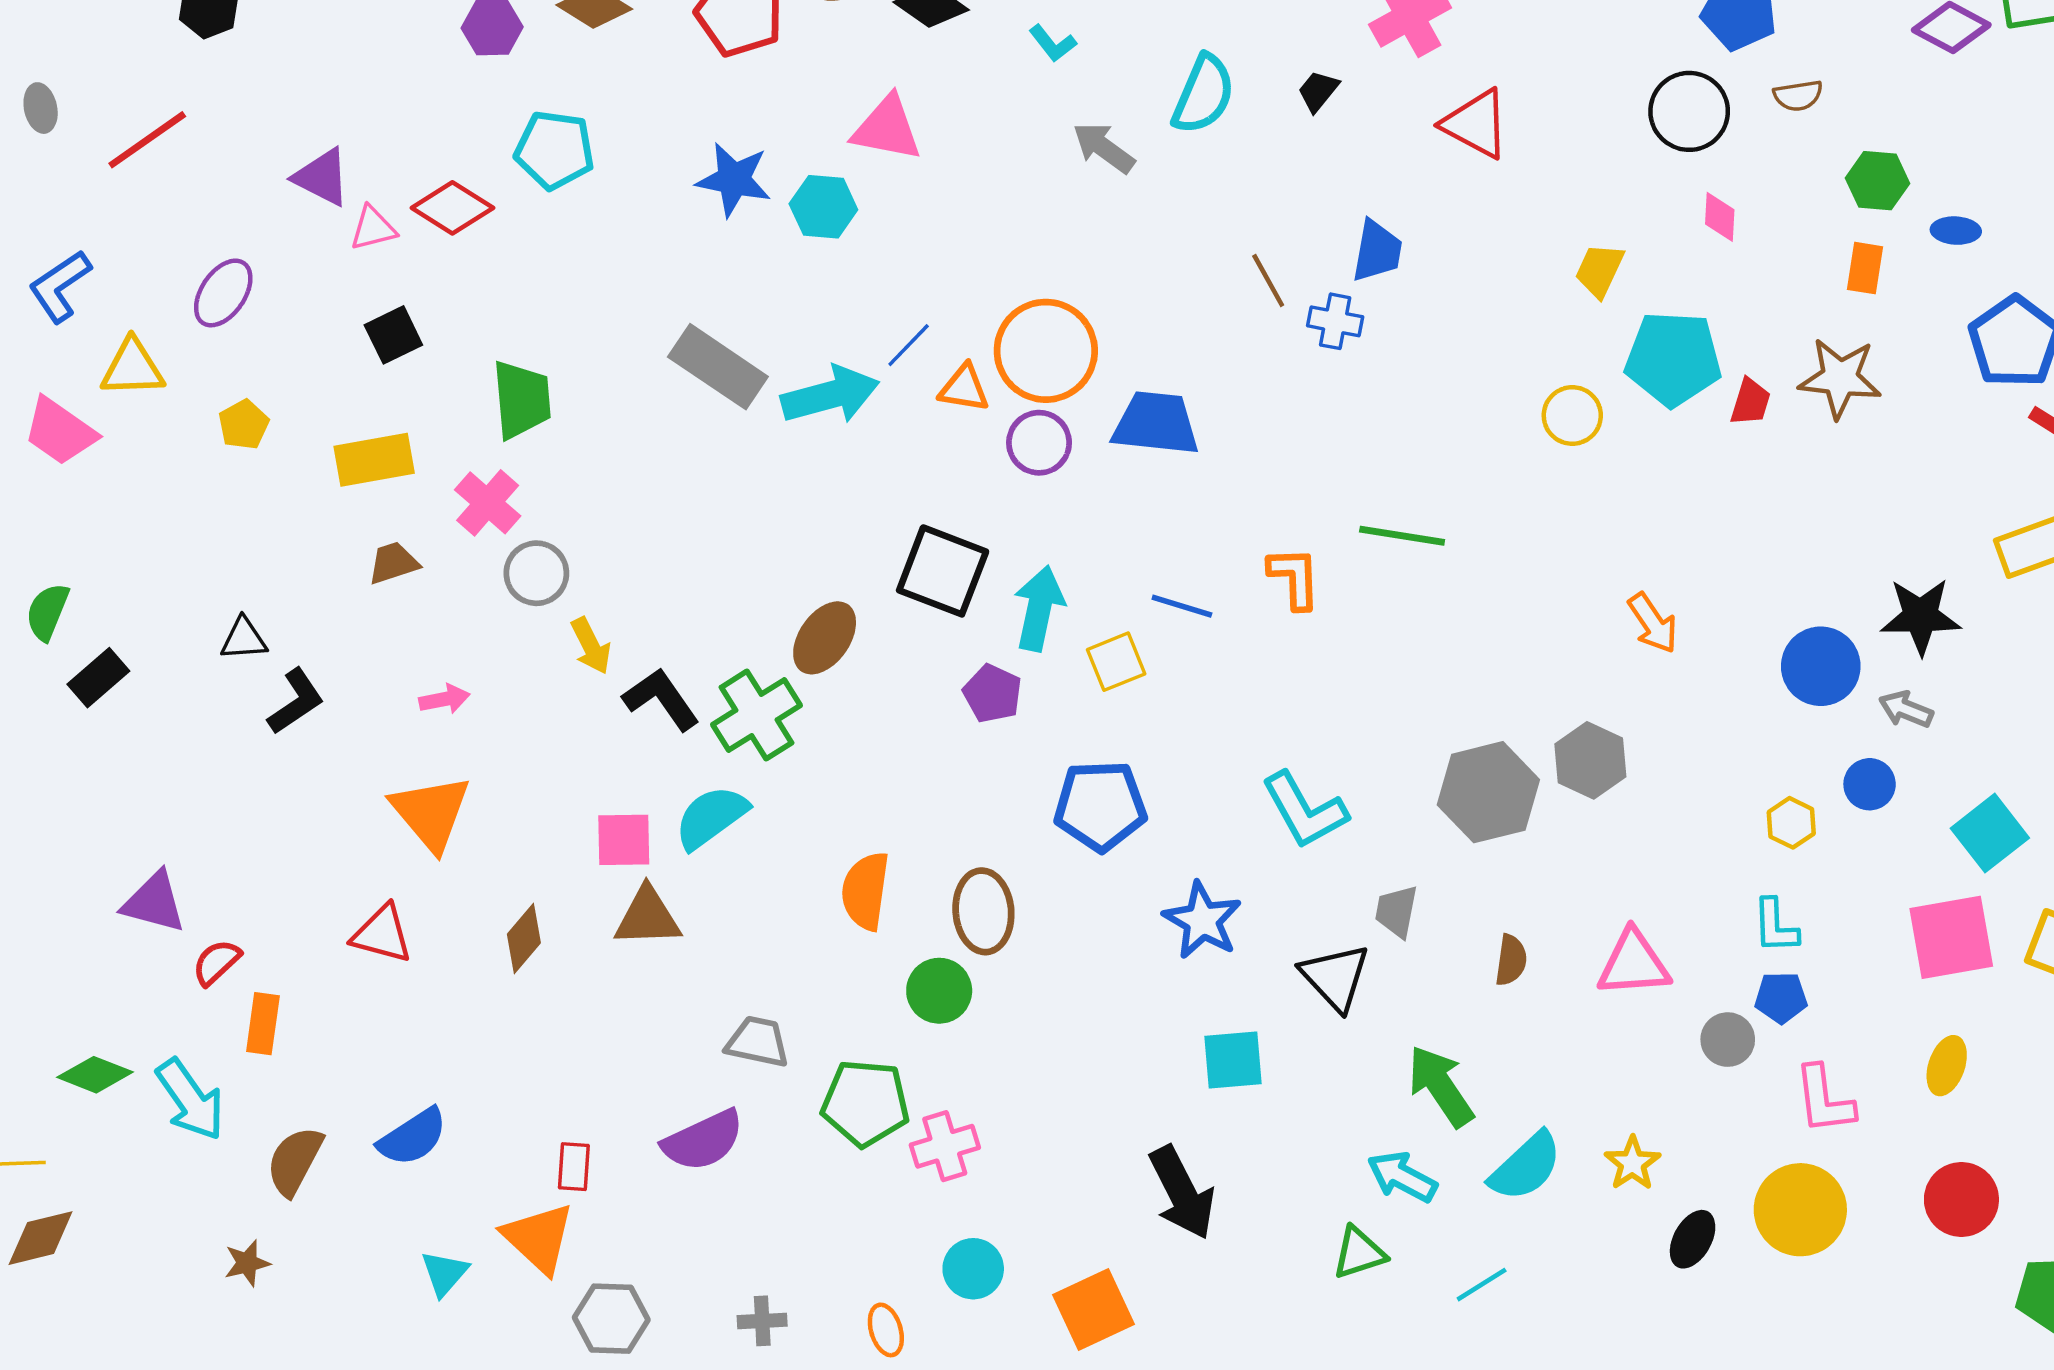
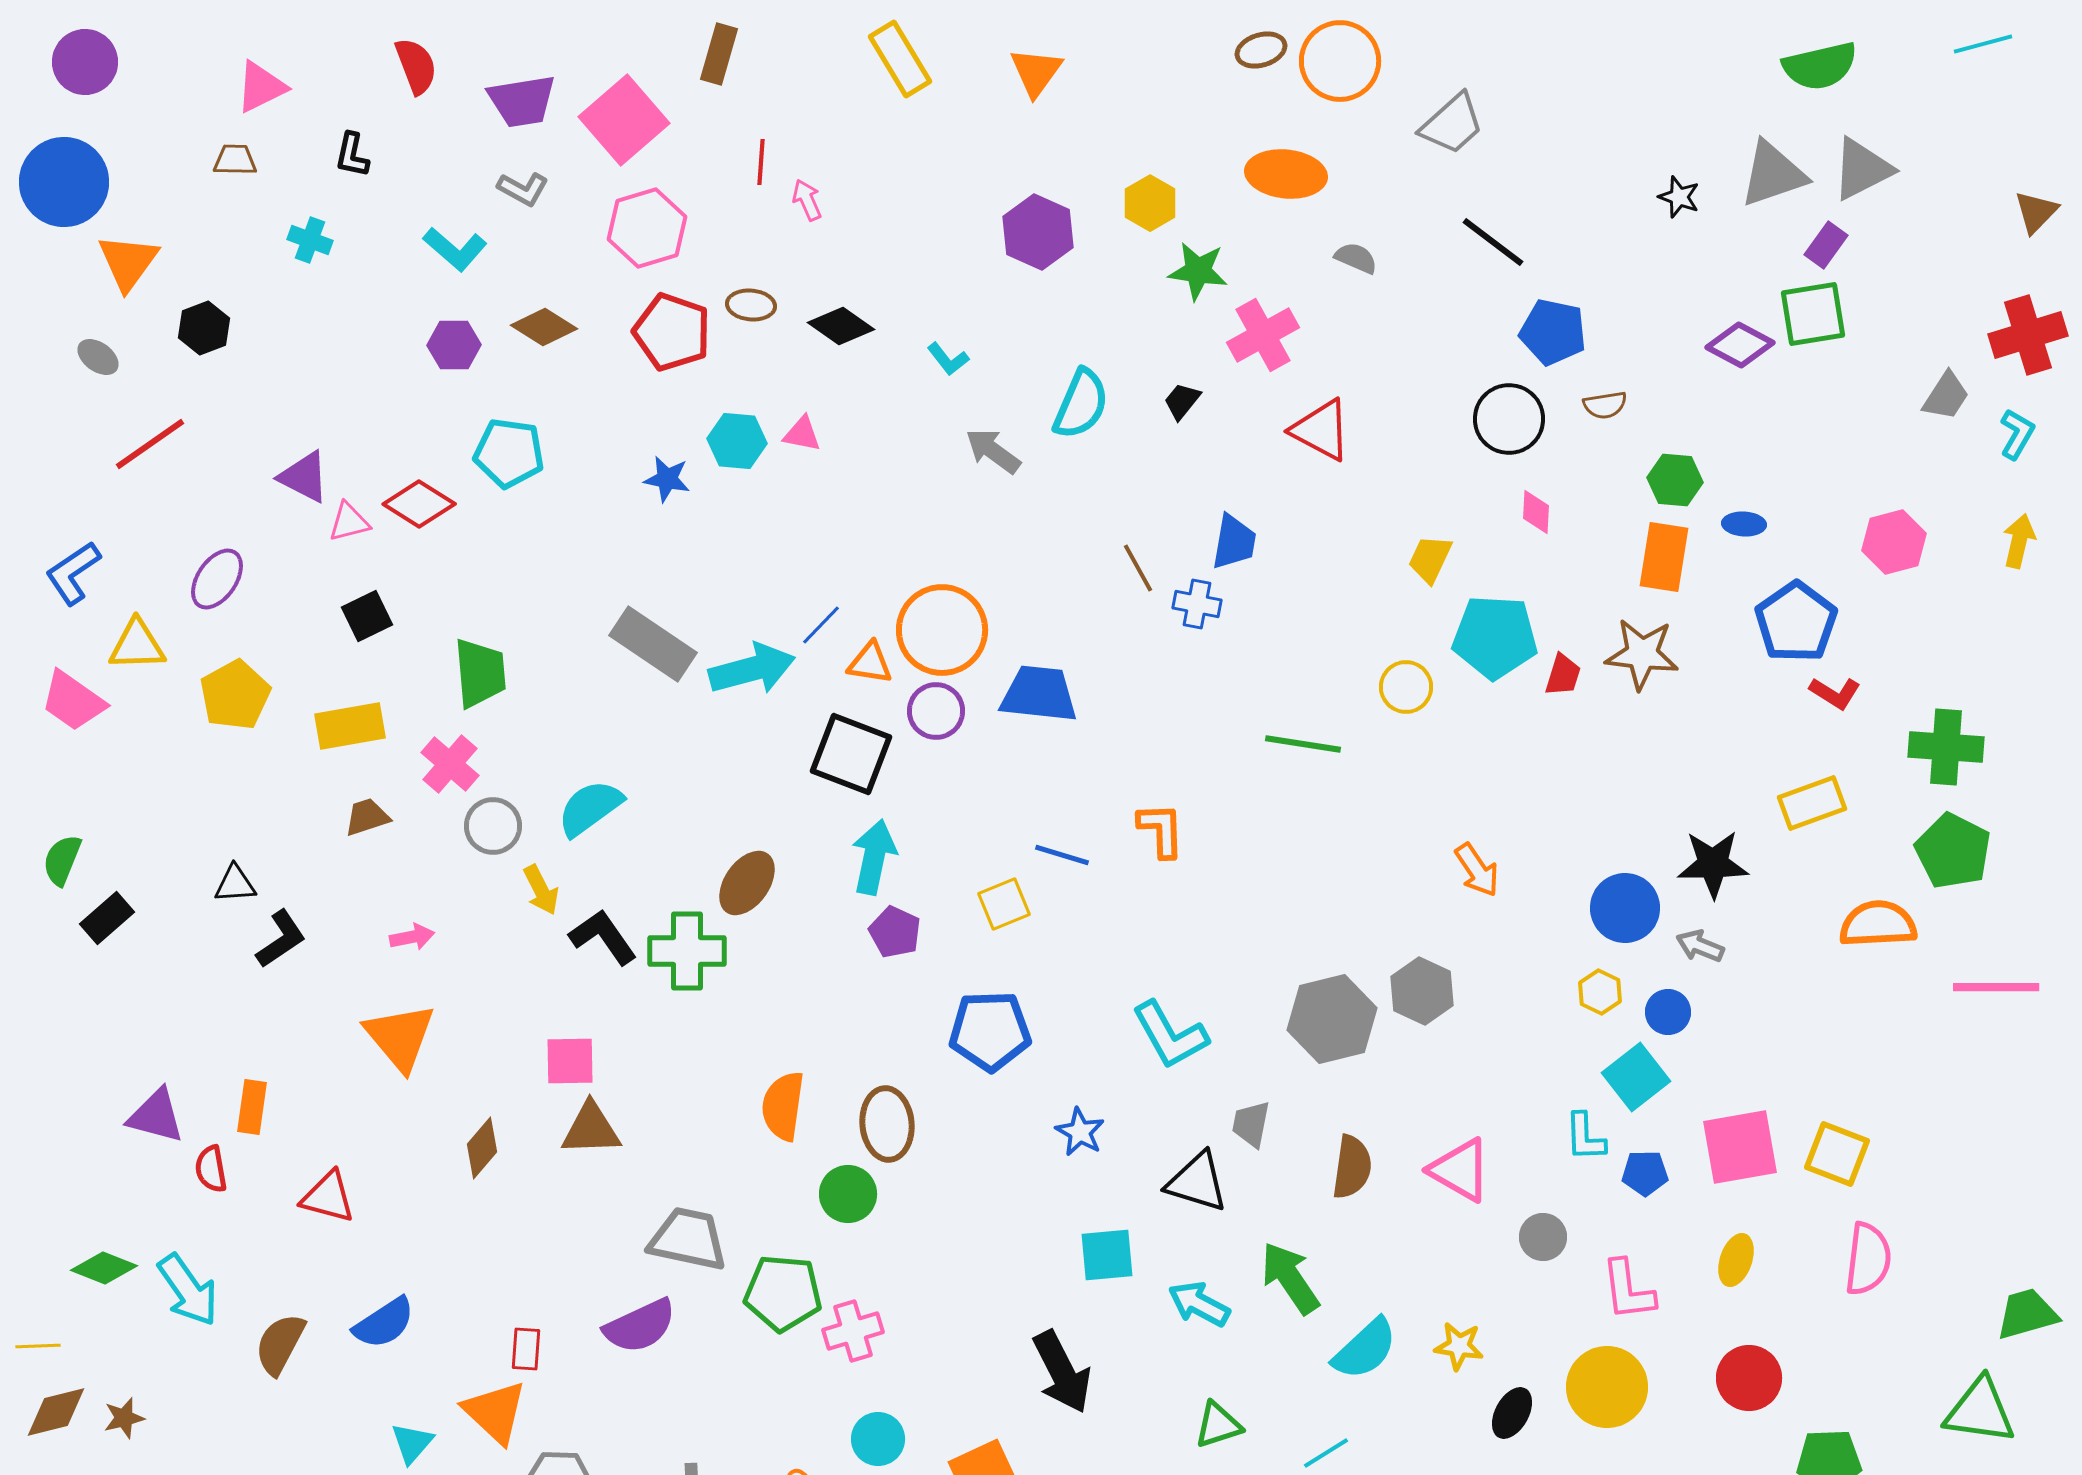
gray ellipse: (41, 108) -> (98, 357), moved, turned -42
pink triangle: (887, 128) -> (802, 434), size x0.6
blue star: (734, 180) -> (667, 479), size x0.7
cyan hexagon: (823, 207) -> (737, 441), moved
orange rectangle: (1865, 268) -> (1664, 557), size x1.5
yellow pentagon: (244, 425) -> (235, 695), size x1.6
green line: (1402, 536) -> (1303, 744), moved
black square: (943, 571) -> (851, 754), moved
cyan arrow: (1039, 608) -> (874, 857), moved
green cross: (757, 715) -> (687, 951), turned 32
cyan semicircle: (711, 817) -> (590, 808), moved
yellow hexagon: (1791, 823) -> (1600, 992), moved
cyan square: (1990, 833) -> (1636, 1077), moved
blue star: (1202, 920) -> (1080, 1132), size x0.7
red triangle: (382, 934) -> (328, 1197), moved
brown semicircle: (1511, 960) -> (1352, 1167), size x1.4
red semicircle: (216, 962) -> (211, 1169), turned -57
pink triangle: (1634, 964) -> (1460, 1170), turned 34
black triangle: (1335, 977) -> (1197, 1182), turned -30
blue pentagon: (1781, 998) -> (1645, 1173), moved
orange rectangle: (263, 1024) -> (252, 1107), moved
gray trapezoid: (758, 1042) -> (688, 1239), size x1.4
yellow star: (1632, 1163) -> (1459, 1346), turned -30
cyan arrow: (1402, 1177) -> (1199, 1304), moved
brown star: (247, 1263) -> (124, 1418), moved

